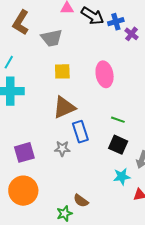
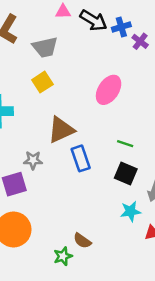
yellow square: (62, 71) -> (42, 82), moved, turned -30
pink ellipse: (105, 74) -> (109, 90), turned 45
gray star: (62, 149) -> (33, 160), moved

